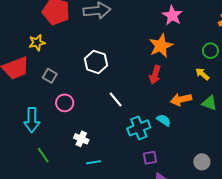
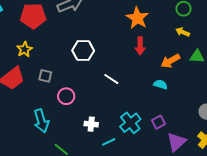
cyan cross: (139, 128) -> (130, 123), moved

